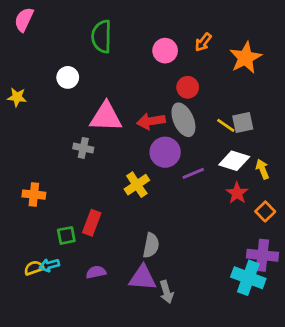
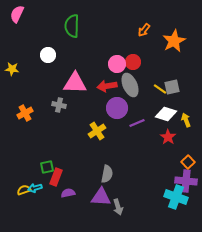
pink circle: (165, 51) -> (117, 64), moved
orange cross: (34, 195) -> (25, 113), moved, turned -35
orange square: (265, 211) -> (188, 162), moved
red rectangle: (92, 223) -> (56, 177), moved

